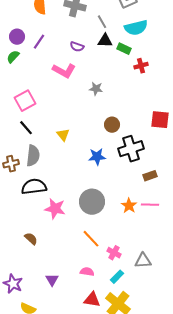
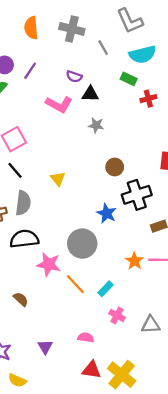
black triangle: (105, 41) -> (90, 94), moved
blue star: (97, 157) -> (107, 213), moved, turned 30
gray circle: (92, 202) -> (82, 244), moved
orange line: (91, 239) -> (75, 284), moved
cyan rectangle: (117, 277) -> (105, 289), moved

